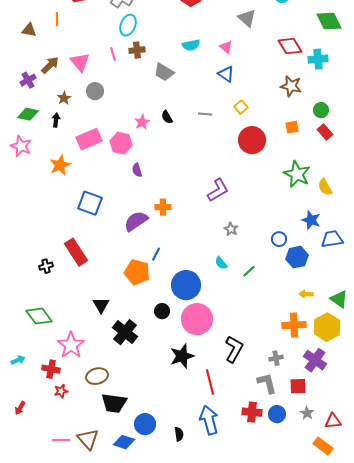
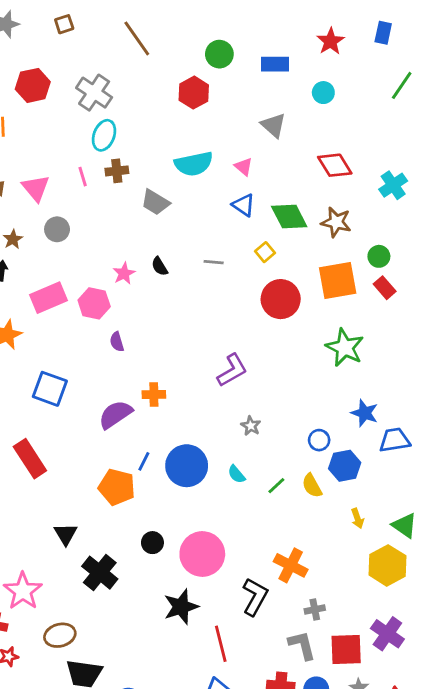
green diamond: (329, 21) -> (289, 216), moved
cyan semicircle: (191, 45) -> (194, 164), size x1.5
cyan cross: (318, 59) -> (393, 185), moved, turned -30
orange square: (292, 127) -> (338, 281), size x2.0
yellow semicircle: (325, 187) -> (312, 486), moved
blue circle: (186, 285) -> (187, 466), moved
yellow arrow: (306, 294) -> (358, 518), turned -112
orange cross: (294, 325) -> (291, 565), moved, turned 30
purple cross: (315, 360) -> (387, 634), moved
red square: (298, 386) -> (346, 649), size x1.4

